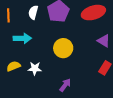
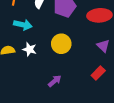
white star: (35, 68) -> (29, 49), moved

